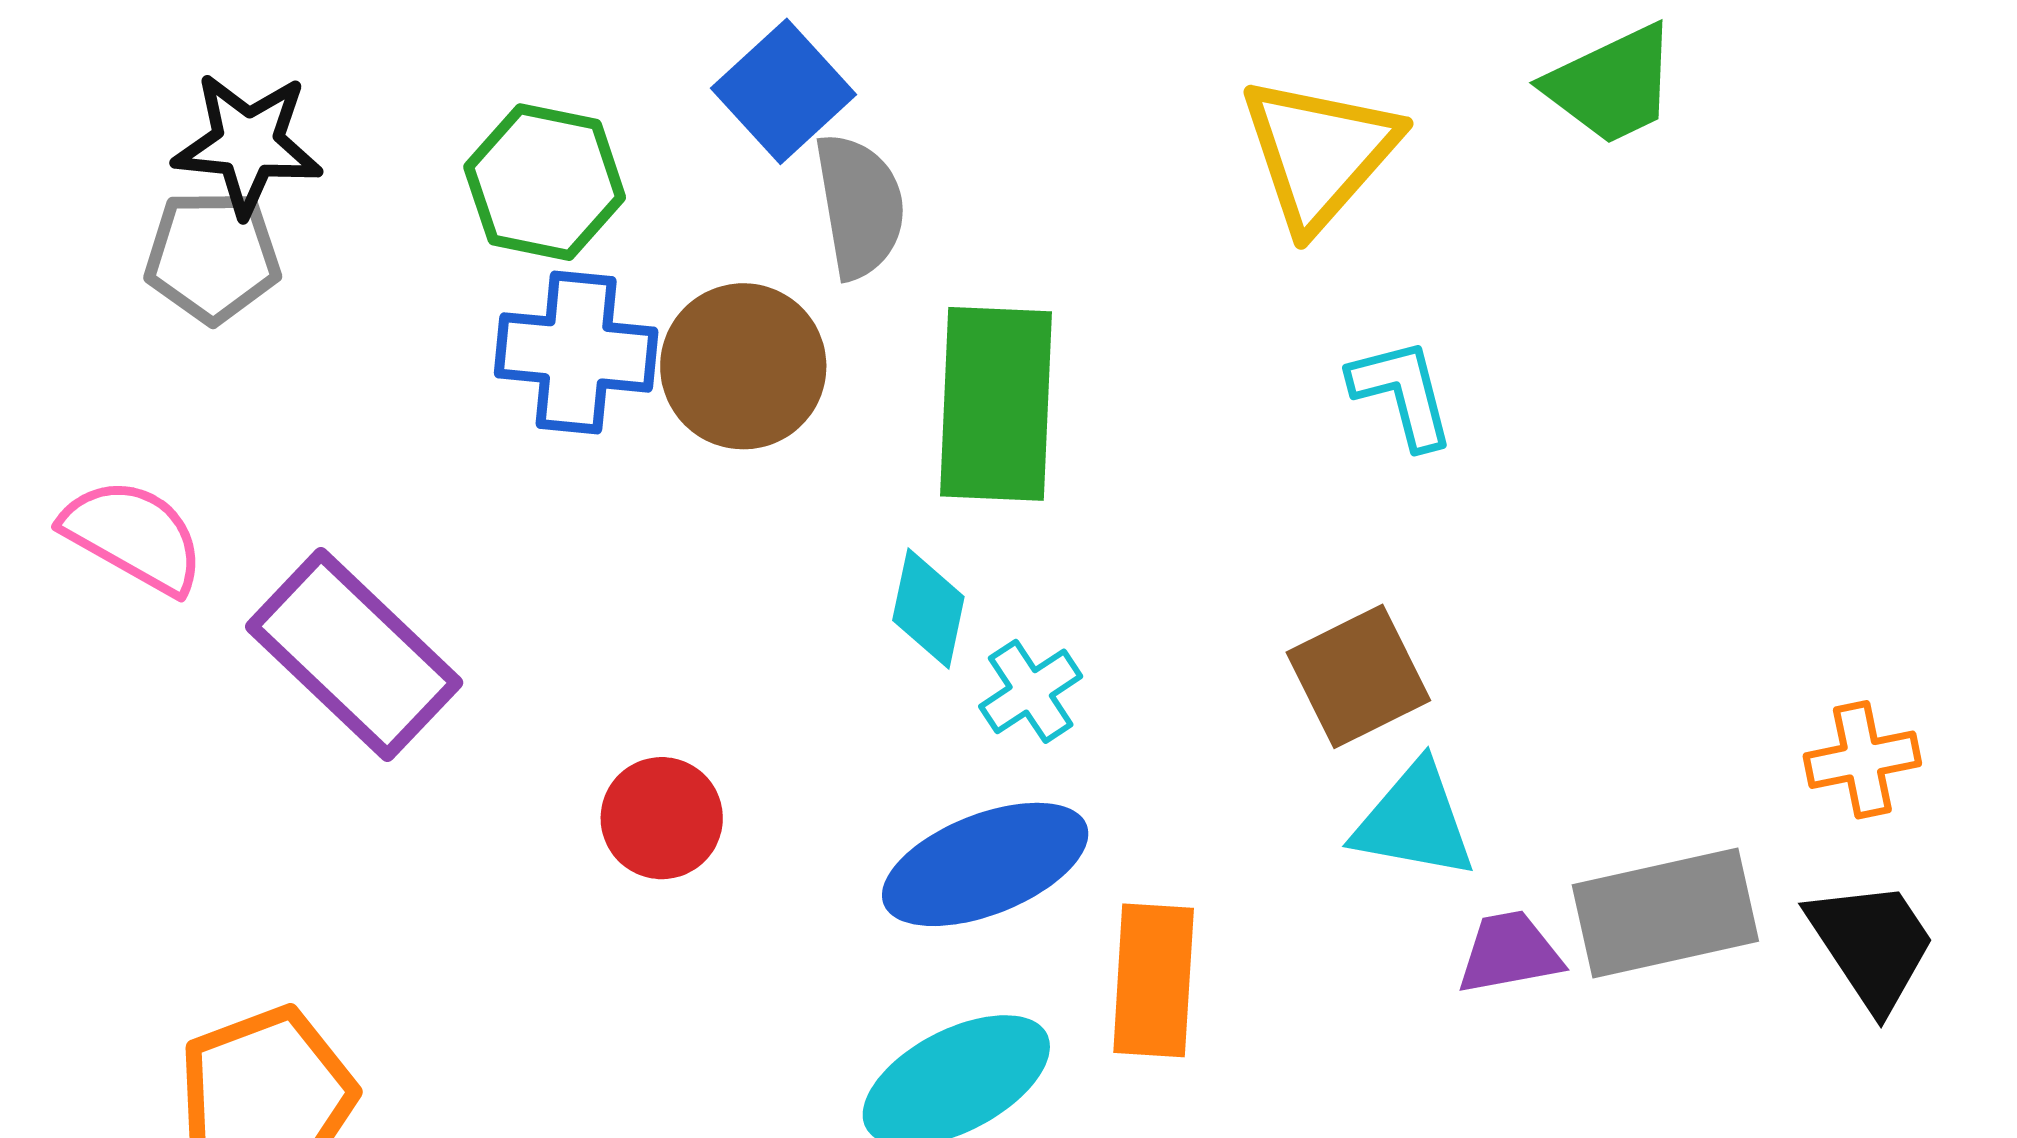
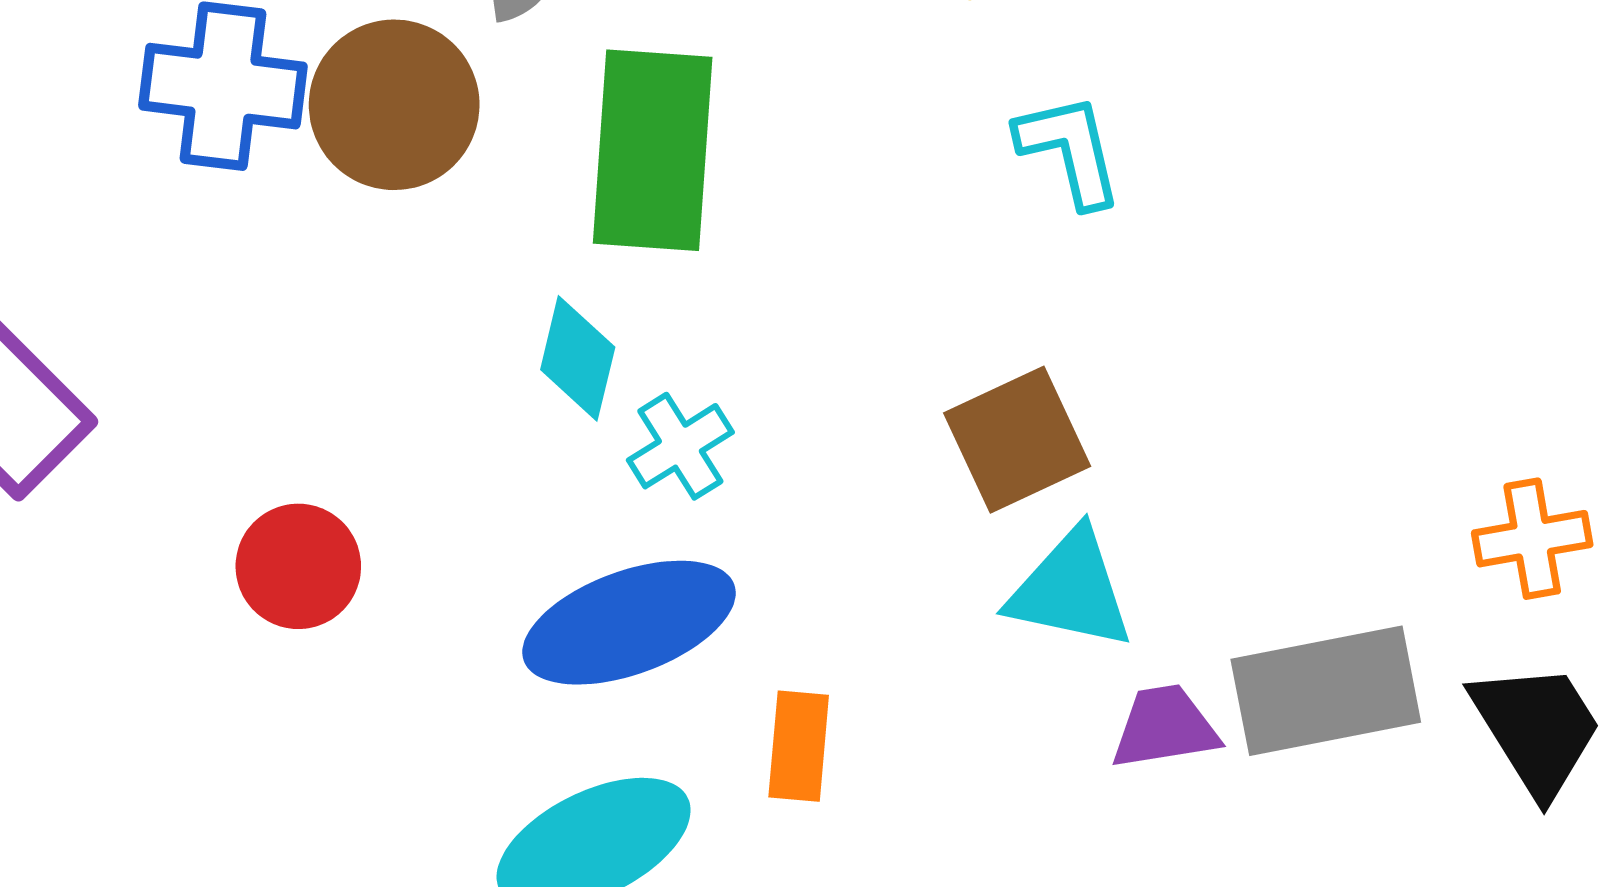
orange rectangle: (1154, 980) -> (799, 746), size x0.7

